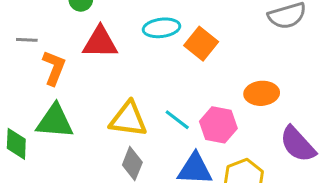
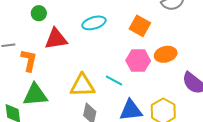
orange square: (201, 44) -> (140, 26), moved
pink hexagon: (218, 125) -> (138, 61), moved

